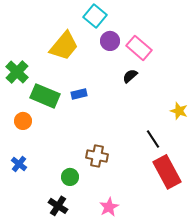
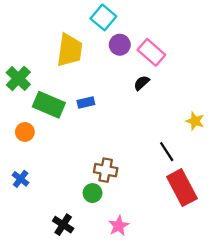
yellow trapezoid: (64, 46) -> (70, 50), turned -32
green circle: (70, 177) -> (93, 193), moved

